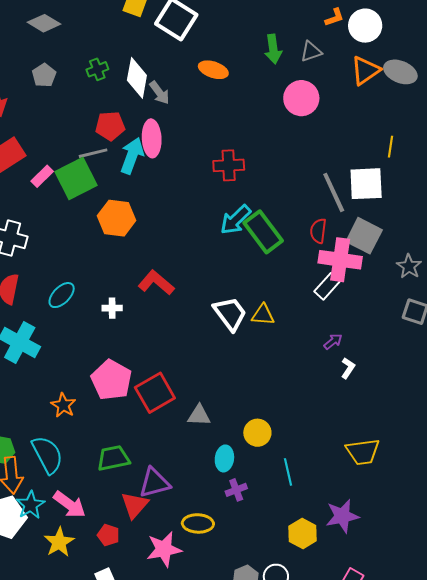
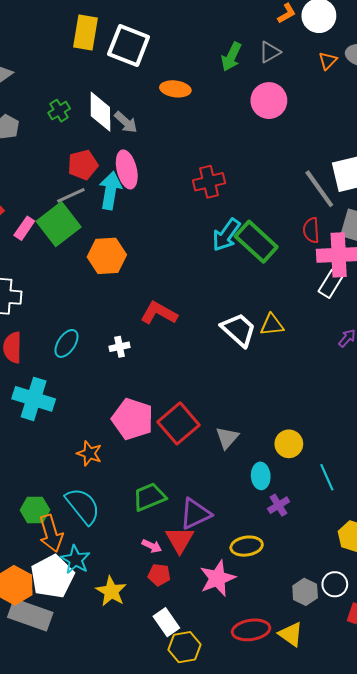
green arrow: (273, 49) -> (231, 57), turned 44
orange triangle: (365, 71) -> (328, 61), size x0.6
gray triangle: (199, 415) -> (227, 438), turned -40
pink arrow: (70, 505) -> (152, 546), moved, size x0.6

